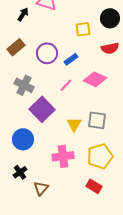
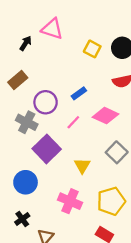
yellow square: (83, 29) -> (92, 49), moved, turned 35
purple circle: (47, 53) -> (46, 102), moved
gray square: (97, 120) -> (117, 152), moved, turned 36
pink cross: (63, 156) -> (70, 201), turned 30

